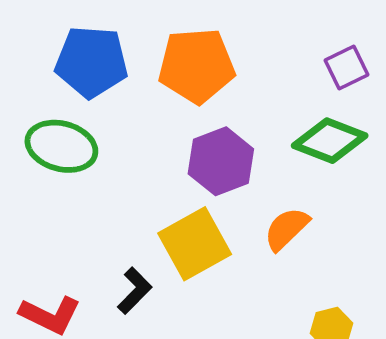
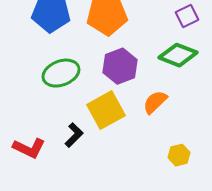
green ellipse: (61, 146) -> (61, 73), moved, turned -36

